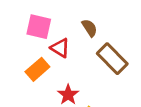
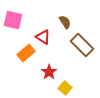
pink square: (39, 27) -> (13, 20), moved

